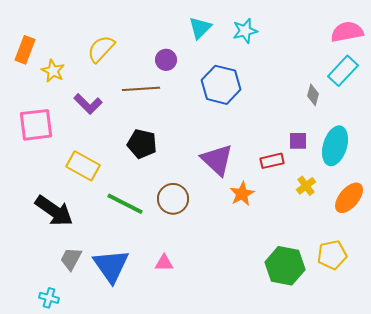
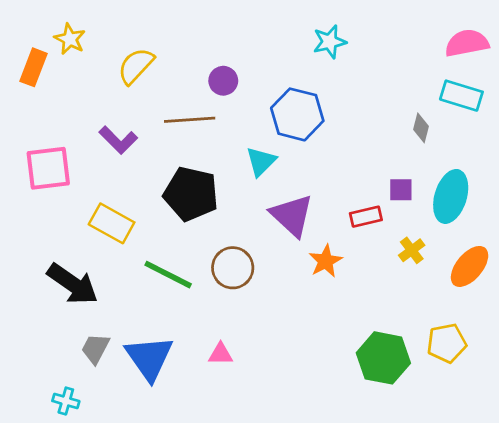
cyan triangle: (200, 28) -> (261, 161), moved
yellow star: (53, 71) -> (70, 39), moved
cyan rectangle: (343, 71) -> (461, 96), turned 64
black pentagon: (142, 144) -> (191, 194), size x1.4

